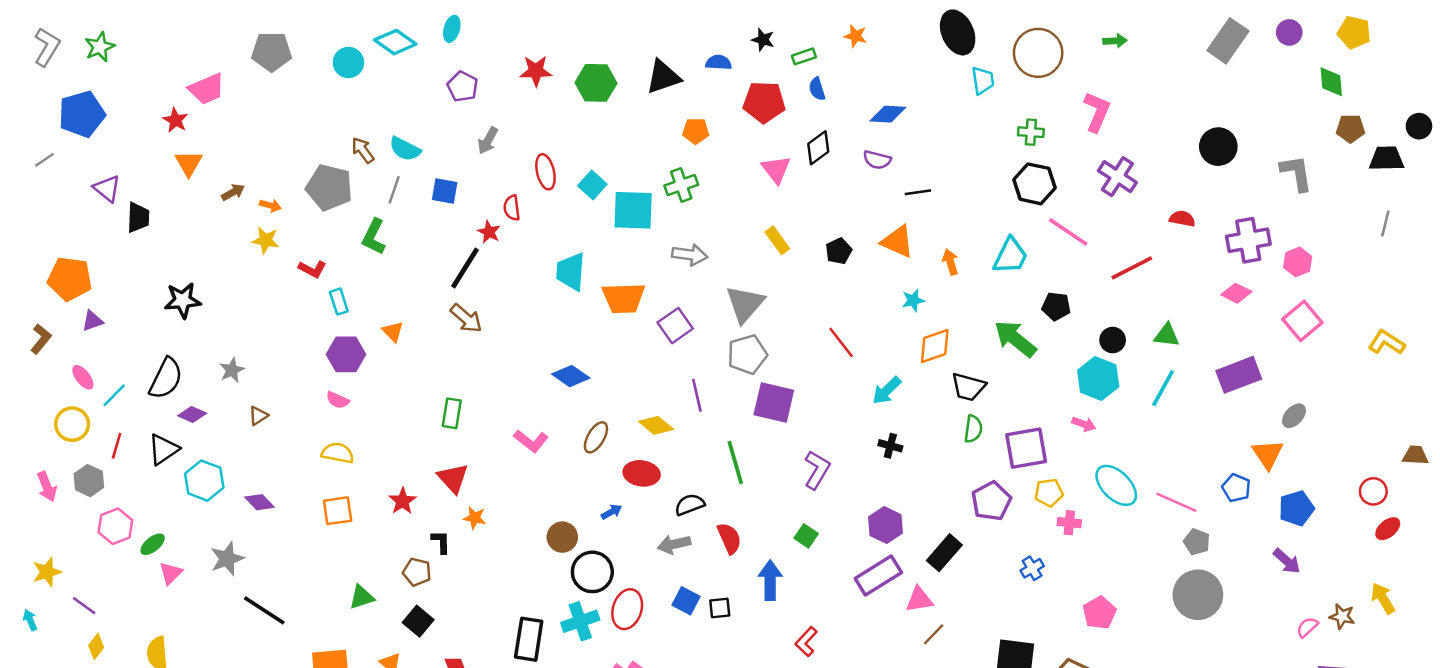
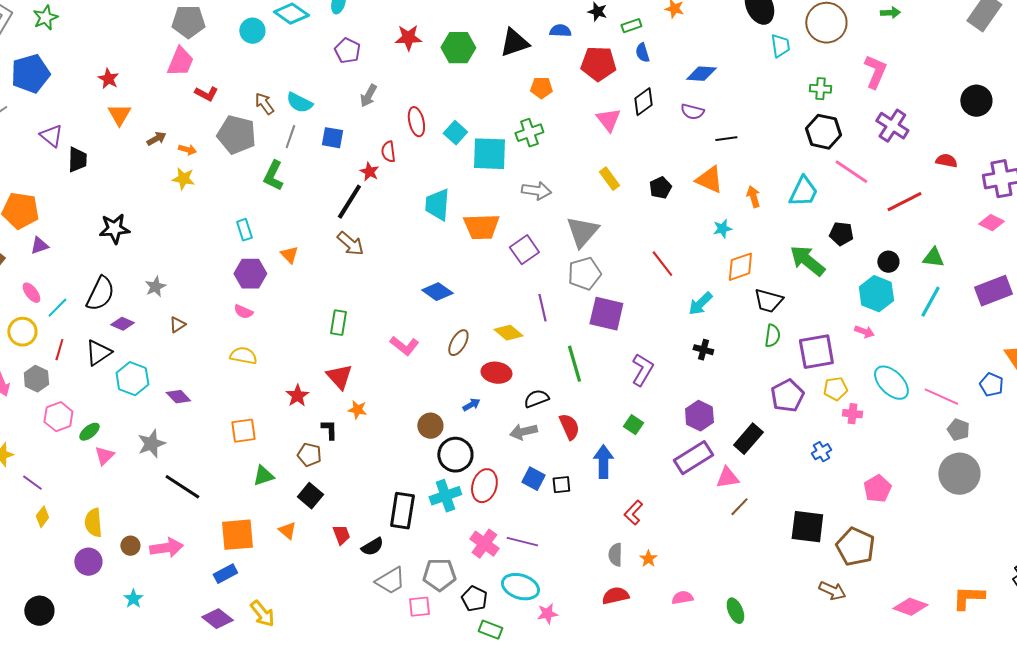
pink trapezoid: (207, 89) -> (180, 62), moved, turned -44
red L-shape: (312, 269) -> (206, 94), moved
orange square: (338, 511) -> (243, 431), moved

